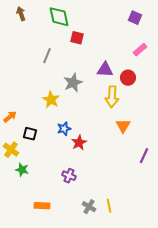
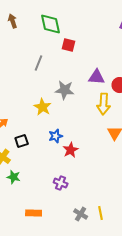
gray star: (73, 83) -> (65, 90), turned 30
black square: (30, 134) -> (22, 141), turned -32

